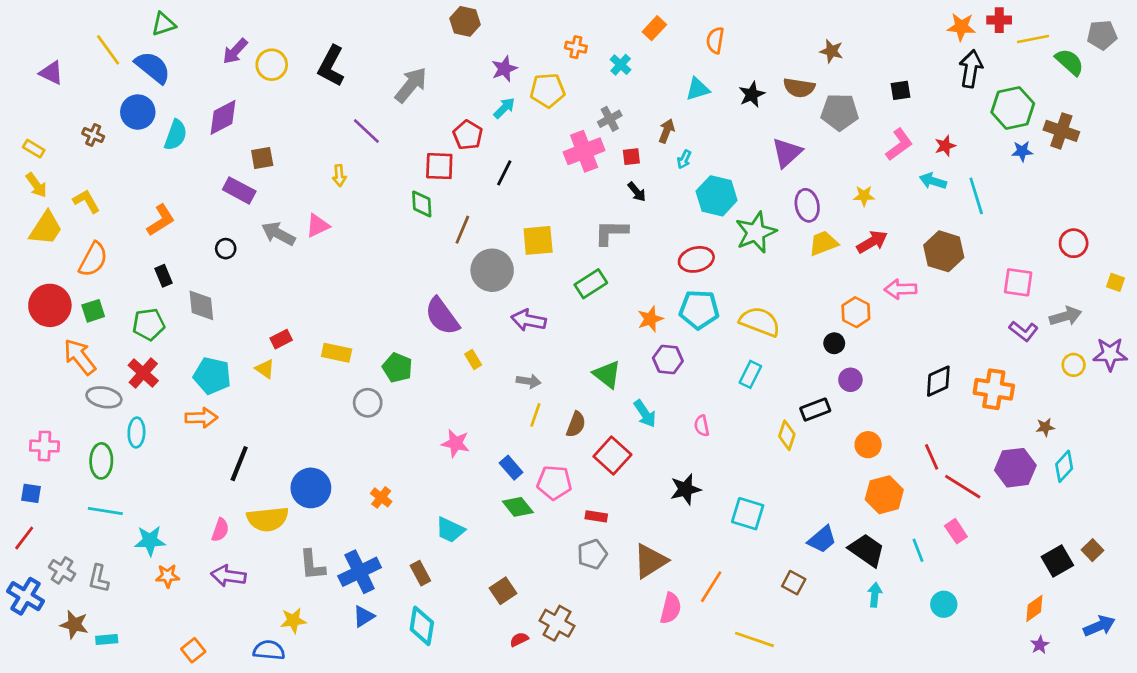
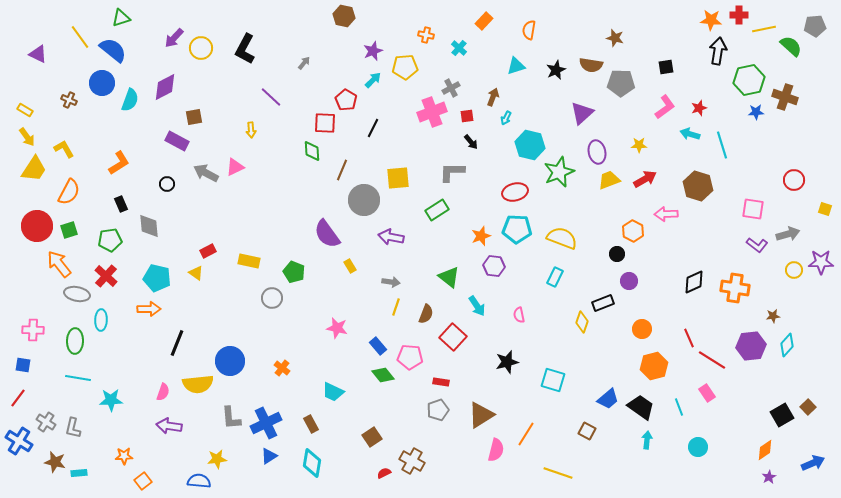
gray arrow: (411, 85) -> (304, 63), size x0.5
orange star: (168, 576) -> (124, 456), moved

